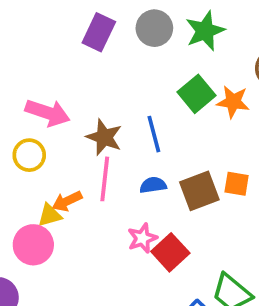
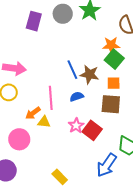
green square: (197, 94) -> (114, 59), moved
brown star: (104, 137) -> (89, 74), moved
orange square: (237, 184) -> (114, 83), moved
brown square: (199, 191) -> (111, 104), moved, turned 35
yellow triangle: (50, 215) -> (44, 122), moved, turned 32

